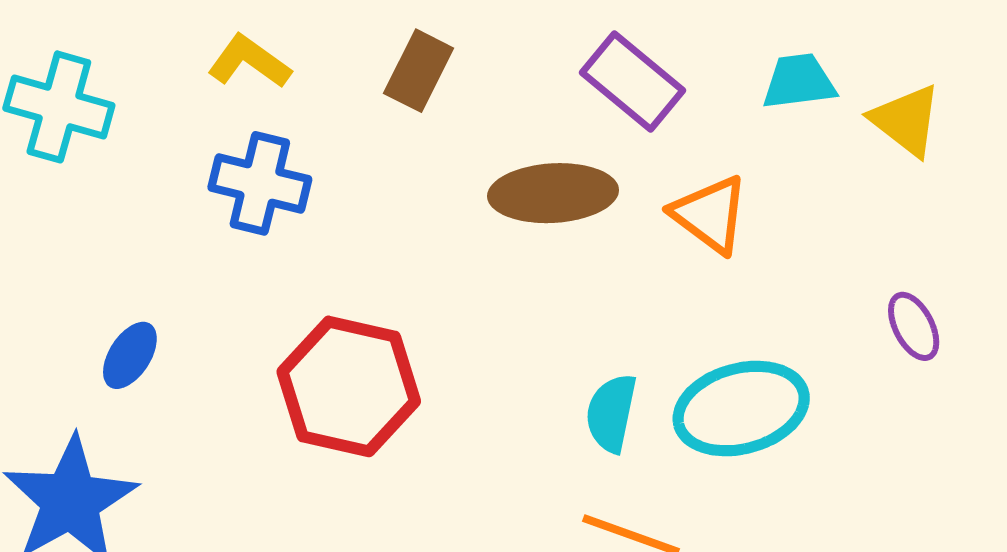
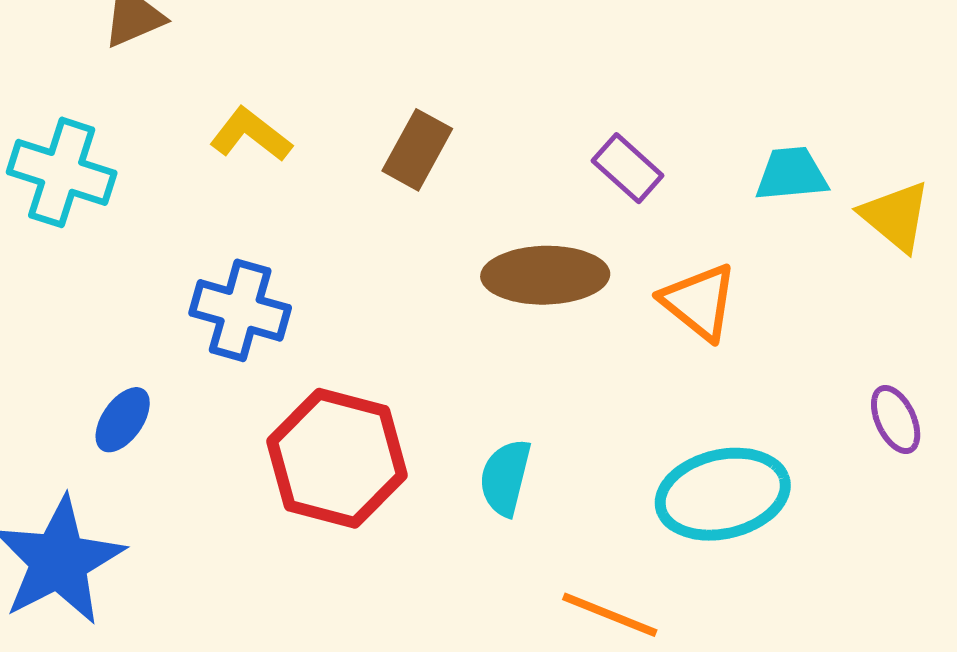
purple rectangle: (633, 81) -> (628, 168), size x0.7
blue cross: (260, 183) -> (240, 310), moved
cyan semicircle: (611, 413) -> (505, 477), moved

